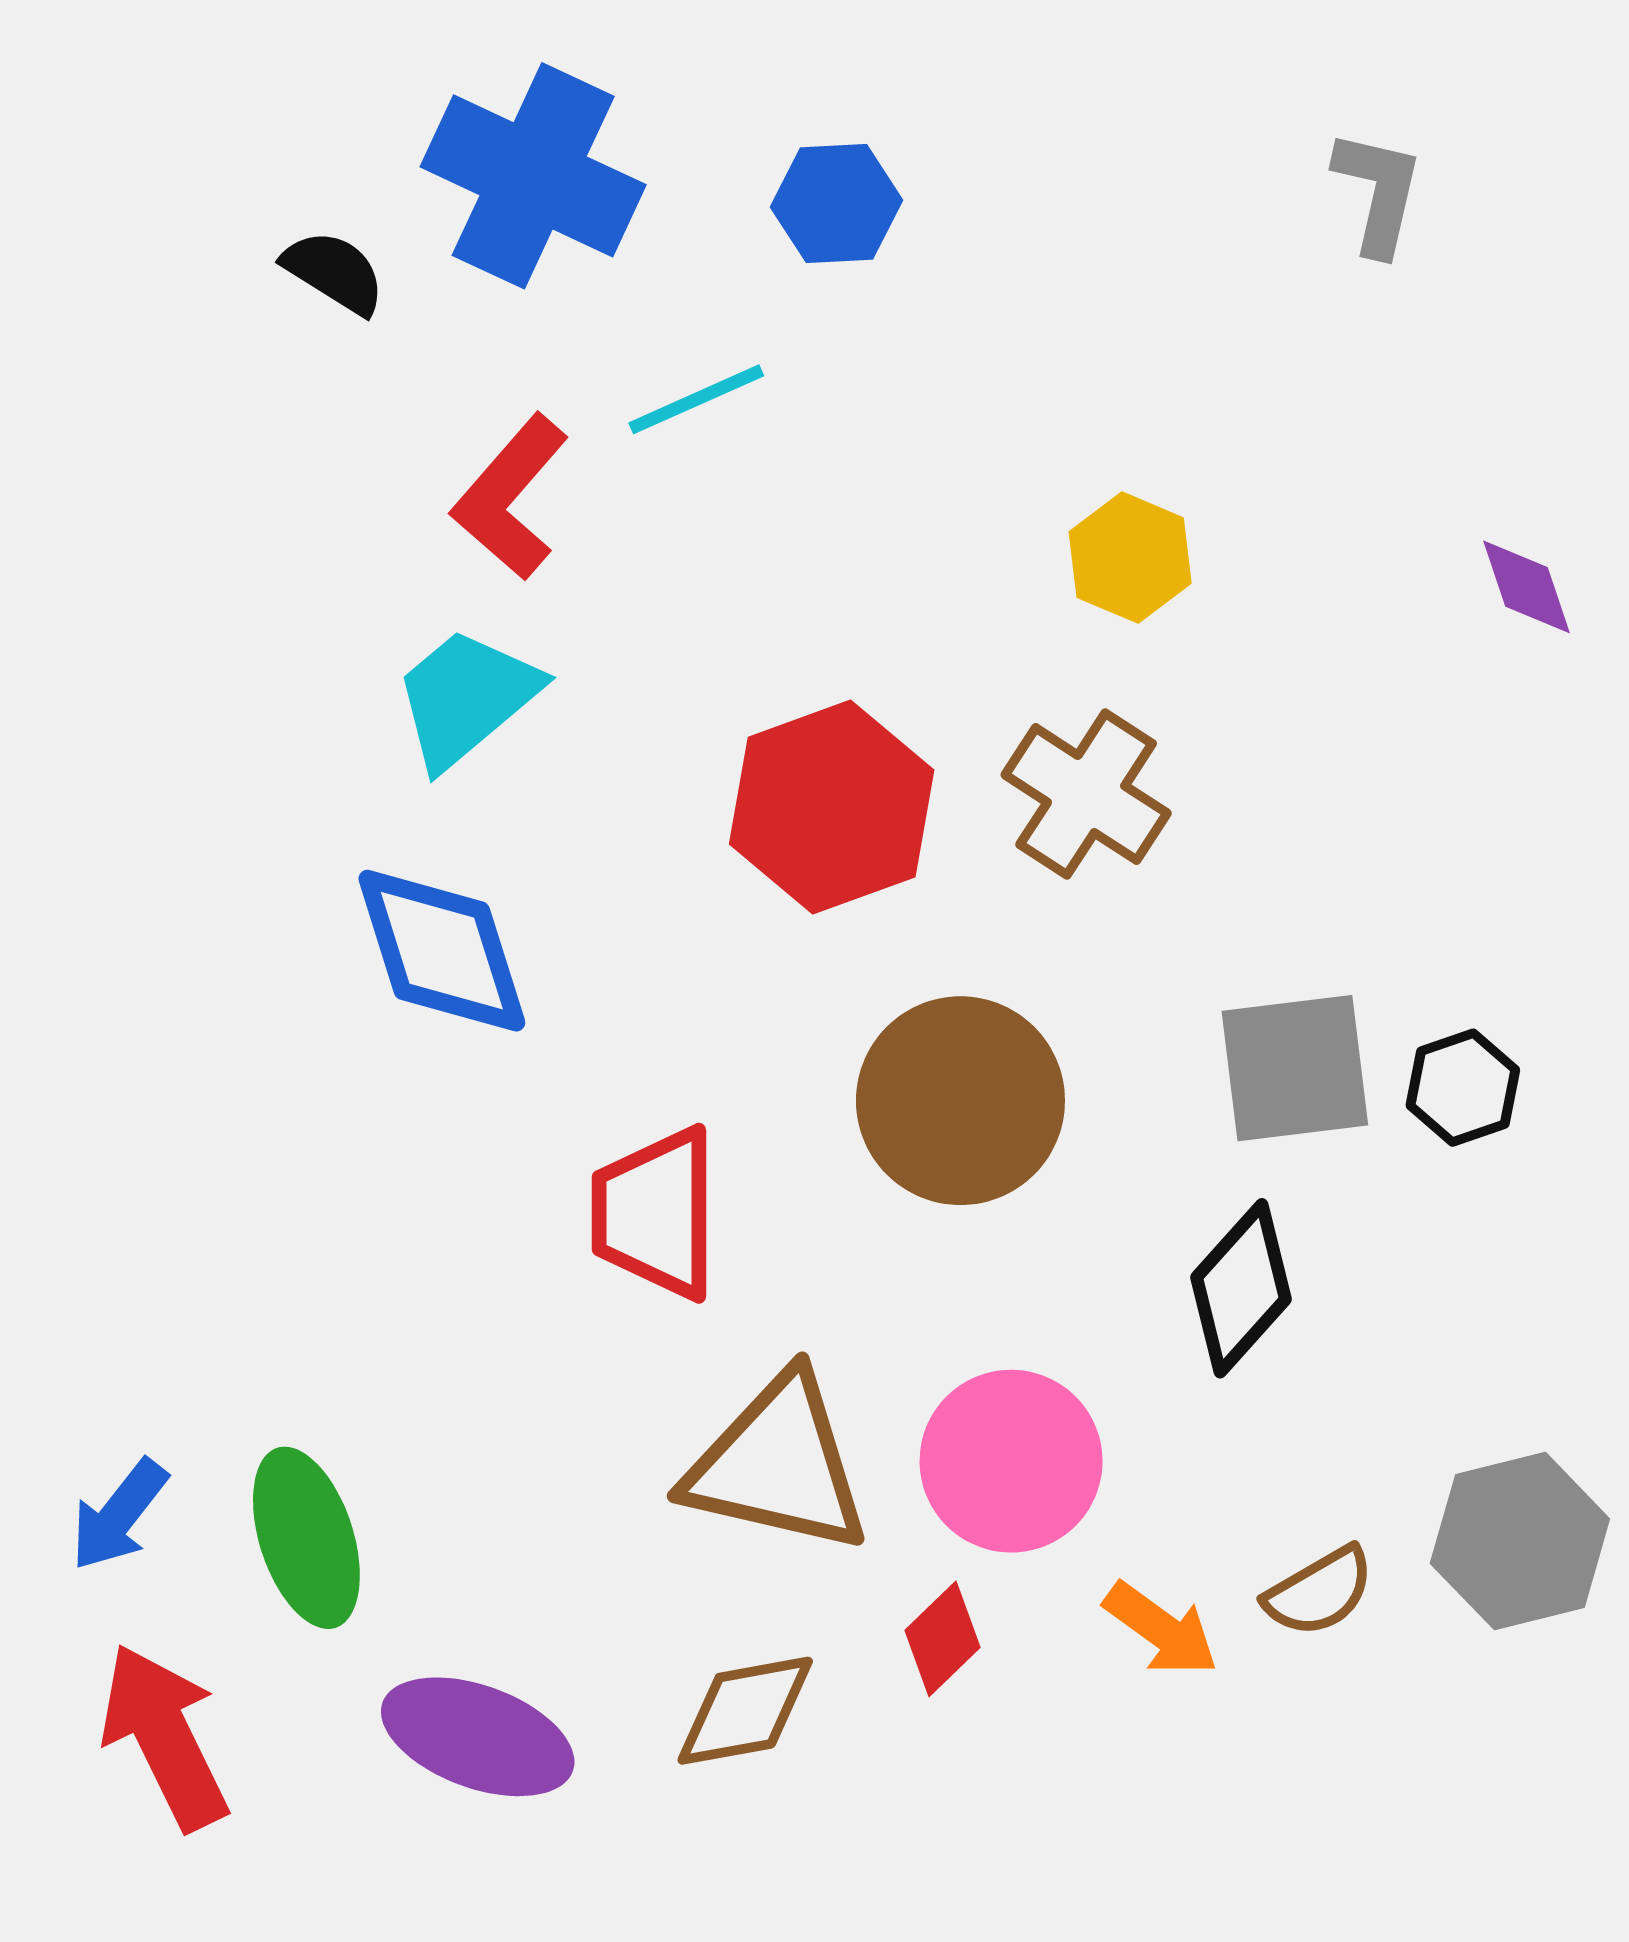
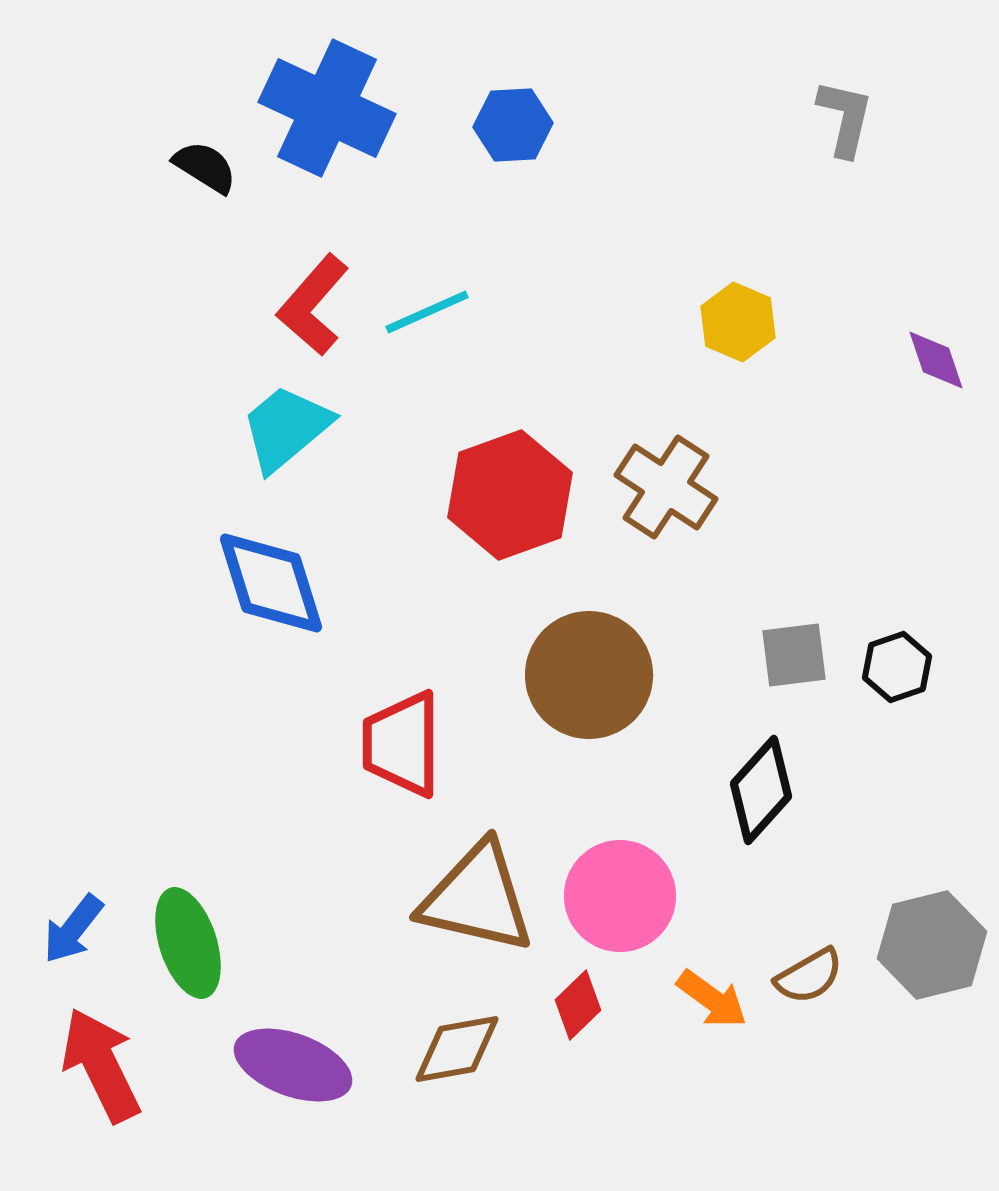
cyan line: (696, 399) -> (427, 312), moved
yellow hexagon: (1130, 558) -> (738, 322), moved
gray square: (1295, 1068) -> (794, 655), size x0.7

